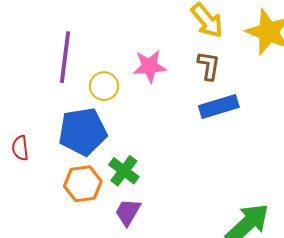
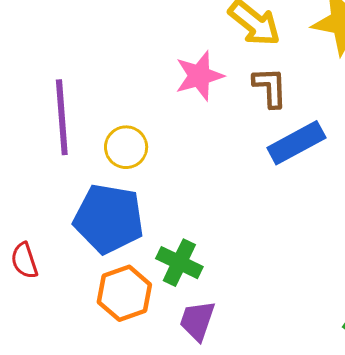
pink star: (150, 66) -> (199, 76), moved
blue pentagon: (83, 132) -> (109, 219), turned 30

